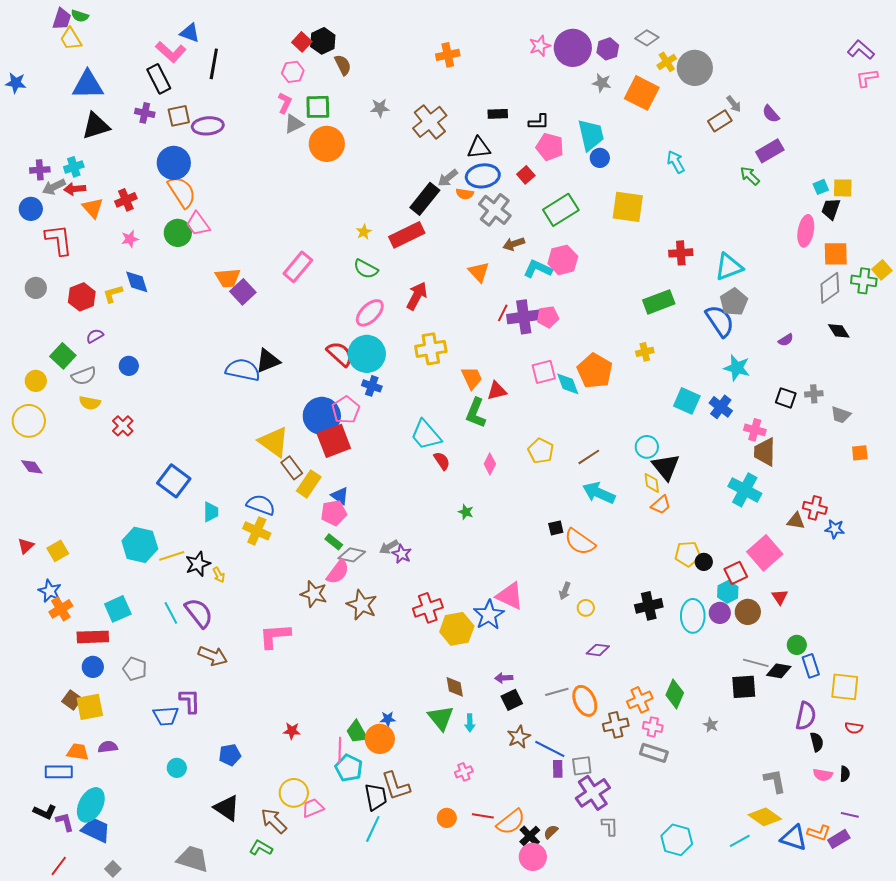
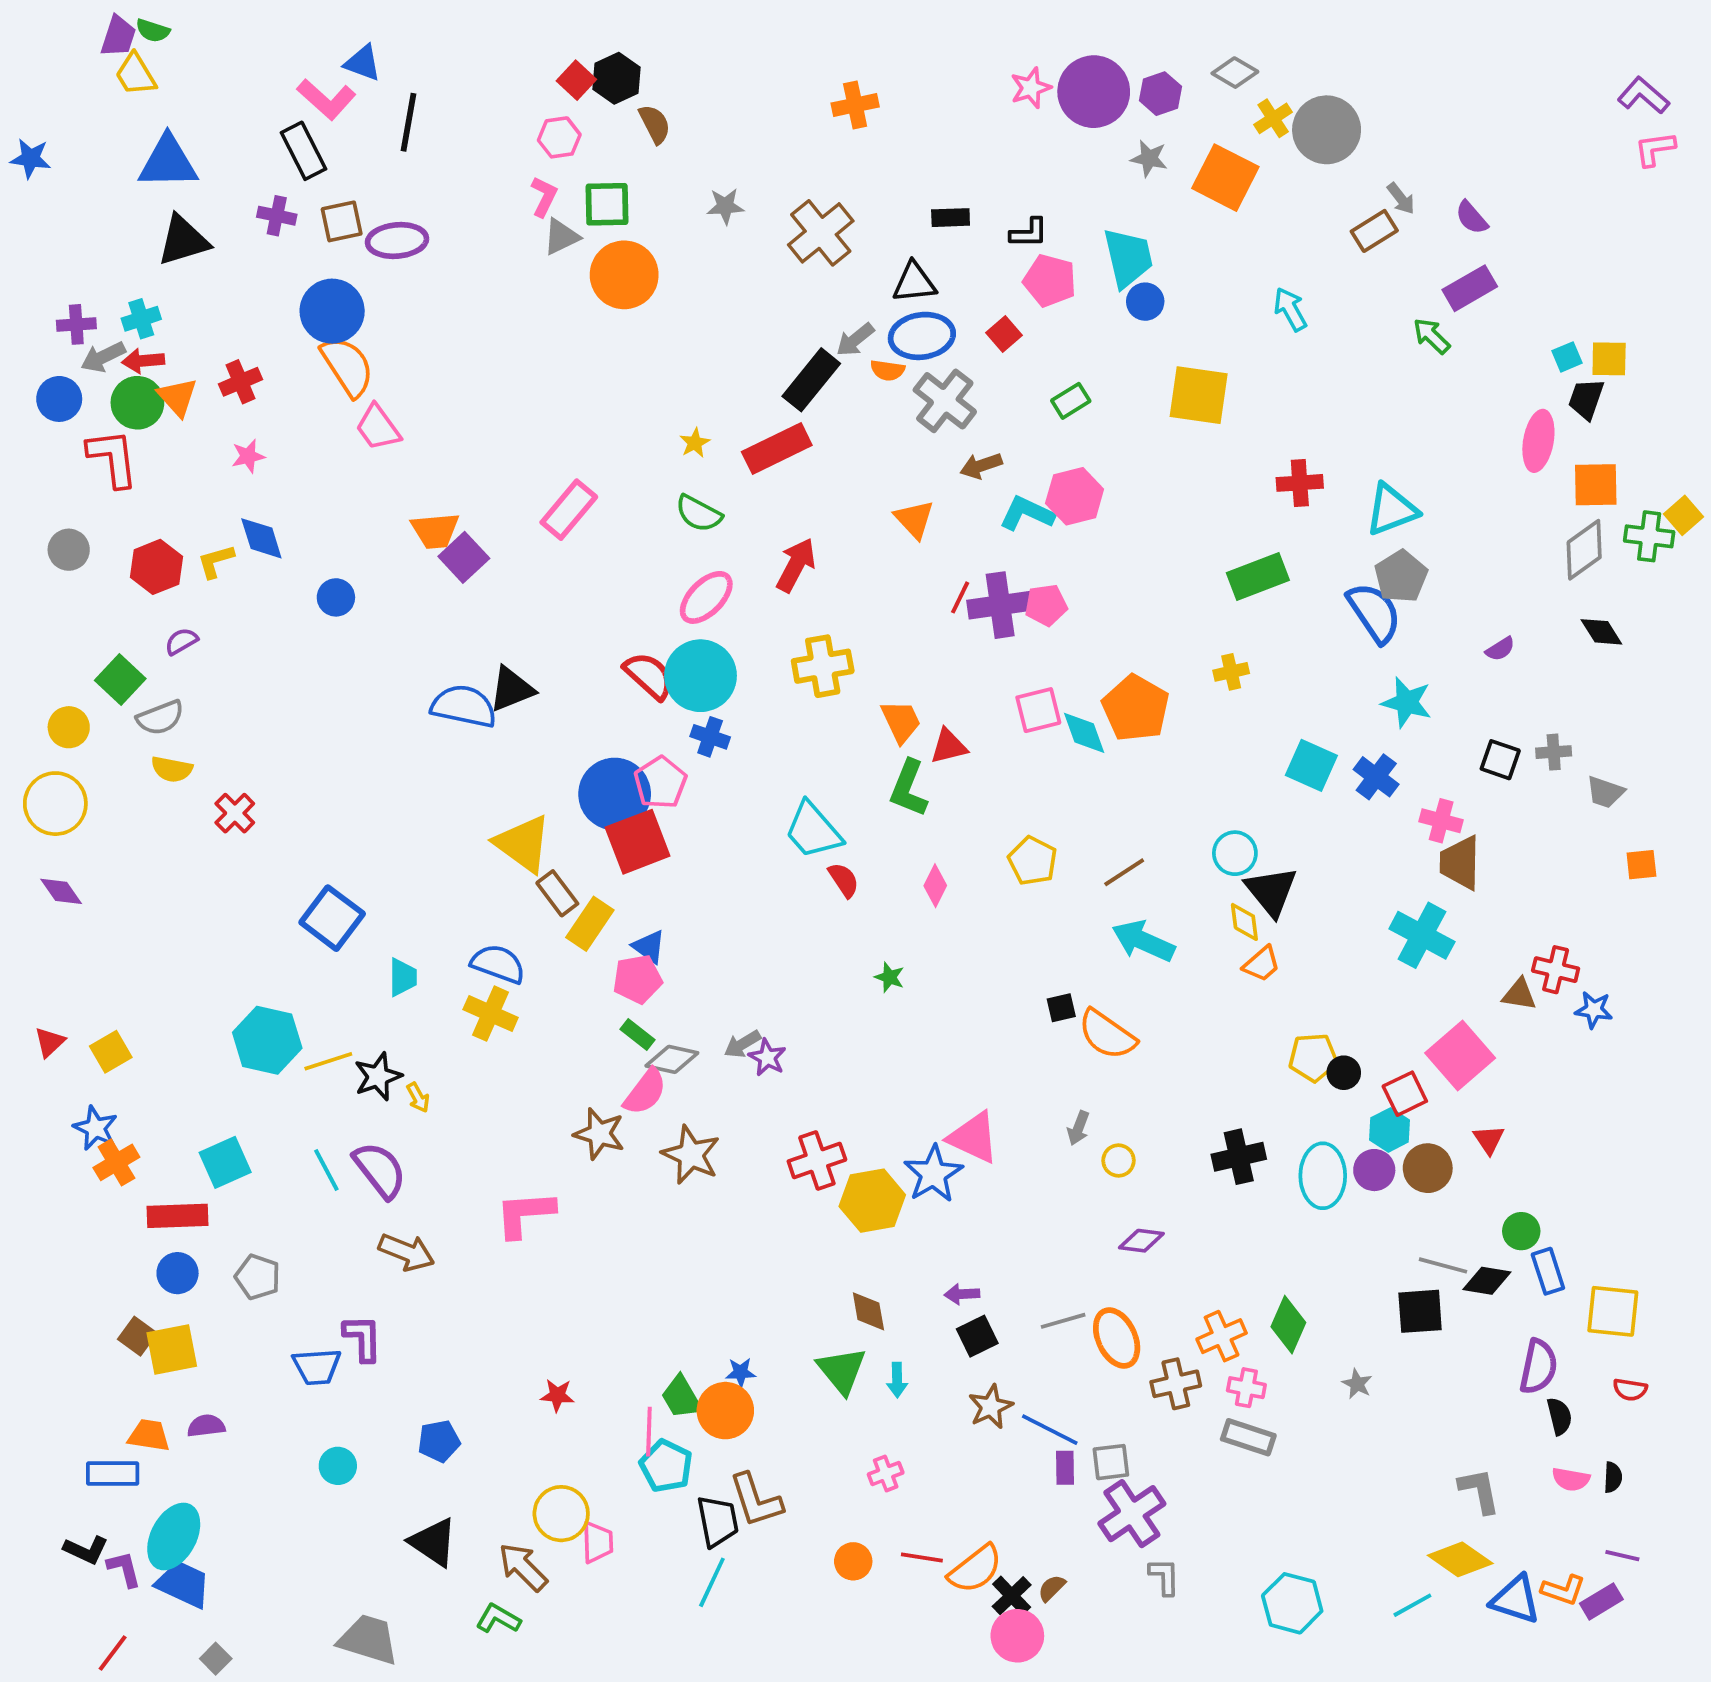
green rectangle: (561, 210) -> (1071, 401), size x0.6
green circle: (178, 233) -> (137, 403), moved
blue circle: (129, 366) -> (336, 597), moved
pink trapezoid: (313, 808) -> (597, 1542), turned 110

